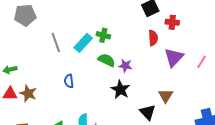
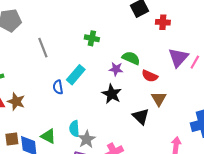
red semicircle: (153, 38) -> (150, 76), moved, turned 119
cyan rectangle: (83, 43) -> (76, 75), moved
purple triangle: (174, 57) -> (178, 58), moved
green semicircle: (107, 60) -> (131, 58), moved

